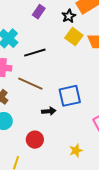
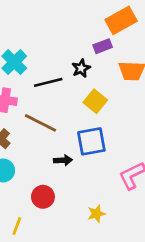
purple rectangle: (39, 12) -> (103, 46), moved, turned 32
black star: (69, 16) -> (81, 68), moved
yellow square: (74, 37) -> (95, 101), moved

